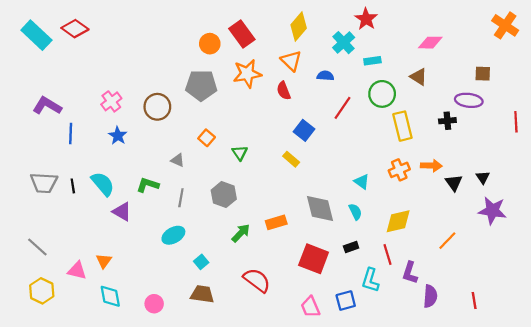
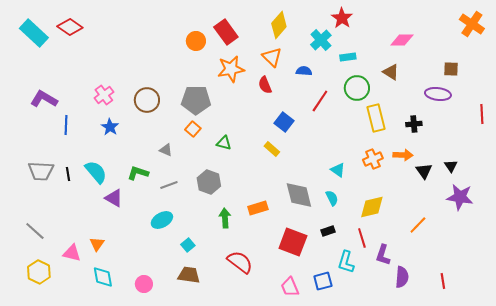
gray pentagon: (201, 85) -> (196, 100), moved
black cross: (447, 121) -> (414, 124), moved
green triangle: (240, 153) -> (224, 143), turned -42
gray line: (181, 198) -> (169, 185), turned 60
green arrow: (241, 233) -> (225, 218), turned -48

